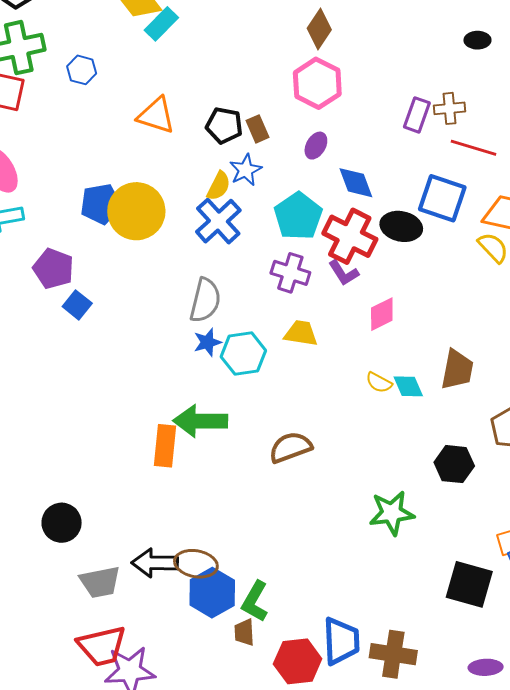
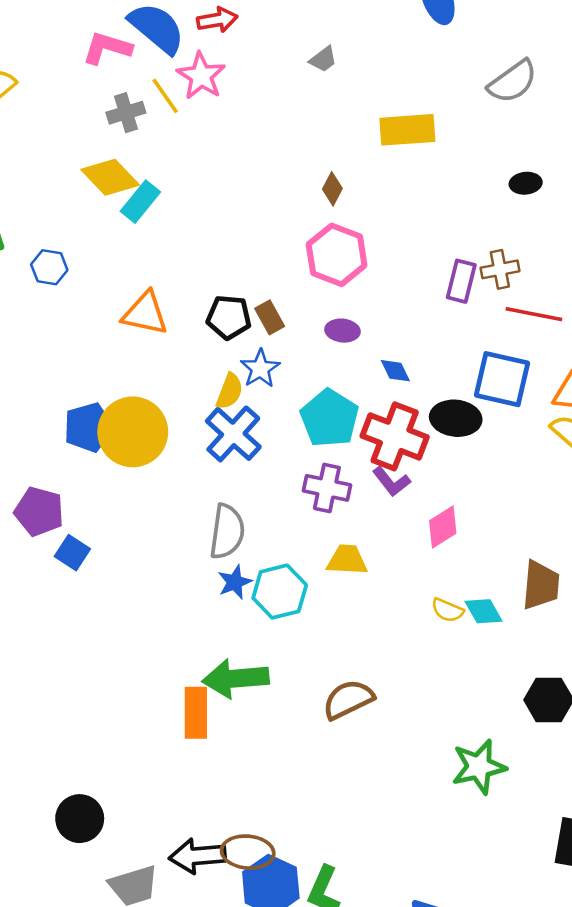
brown diamond: (319, 29) -> (332, 189), size x0.7
purple ellipse: (316, 146) -> (343, 331), turned 72
blue diamond: (356, 183) -> (395, 371), size x0.7

